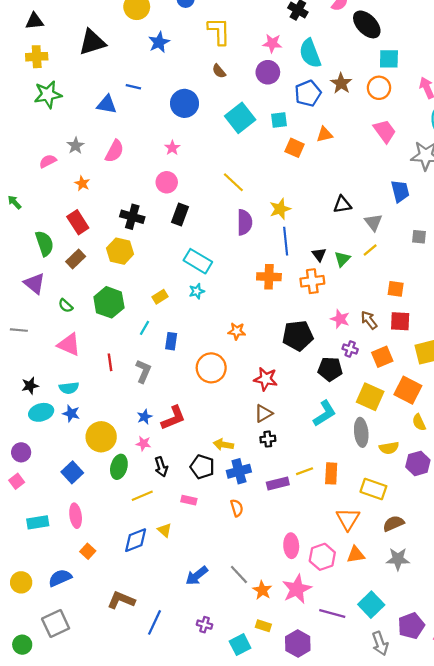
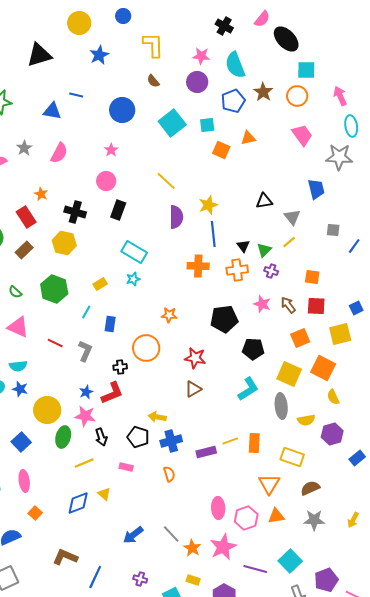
orange star: (82, 183) -> (41, 194), moved
purple cross: (350, 349) -> (271, 271), moved
red line: (110, 362) -> (55, 343), turned -56
black cross: (268, 439) -> (120, 367), moved
pink star: (143, 443) -> (85, 416), size x1.5

